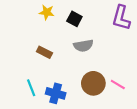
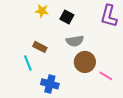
brown circle: (93, 83) -> (85, 62), moved
cyan line: (31, 88) -> (28, 63), moved

